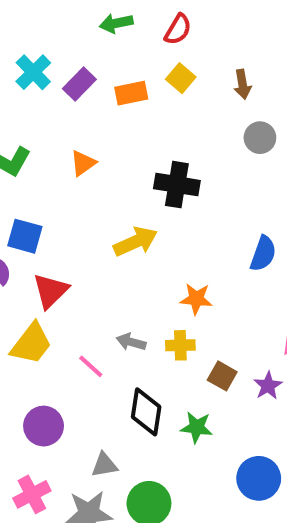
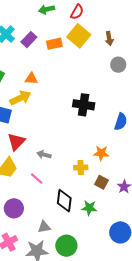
yellow square: (181, 78) -> (79, 36), size x1.6
orange triangle: (83, 163) -> (31, 79), turned 40
black cross: (177, 185) -> (84, 105), moved
yellow arrow: (136, 242) -> (20, 98), moved
orange star: (196, 299) -> (101, 153), moved
gray arrow: (131, 342) -> (44, 155), moved

